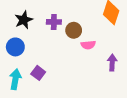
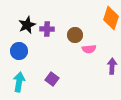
purple cross: (54, 22) -> (47, 29), moved
purple square: (38, 73) -> (52, 79), moved

